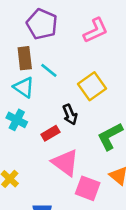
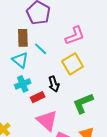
pink L-shape: (96, 30) -> (75, 36), moved
cyan cross: (17, 120) -> (23, 84), moved, turned 35

